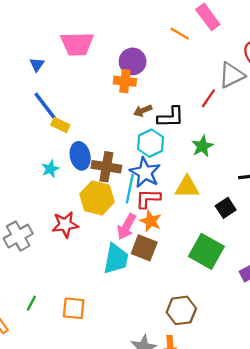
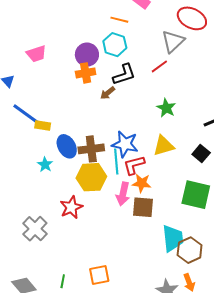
pink trapezoid: (77, 44) -> (36, 54), size x0.7
red line: (208, 98) -> (159, 66), turned 36
black L-shape: (171, 117) -> (124, 75), moved
cyan hexagon: (151, 143) -> (115, 45), moved
cyan trapezoid: (116, 259) -> (173, 238), moved

